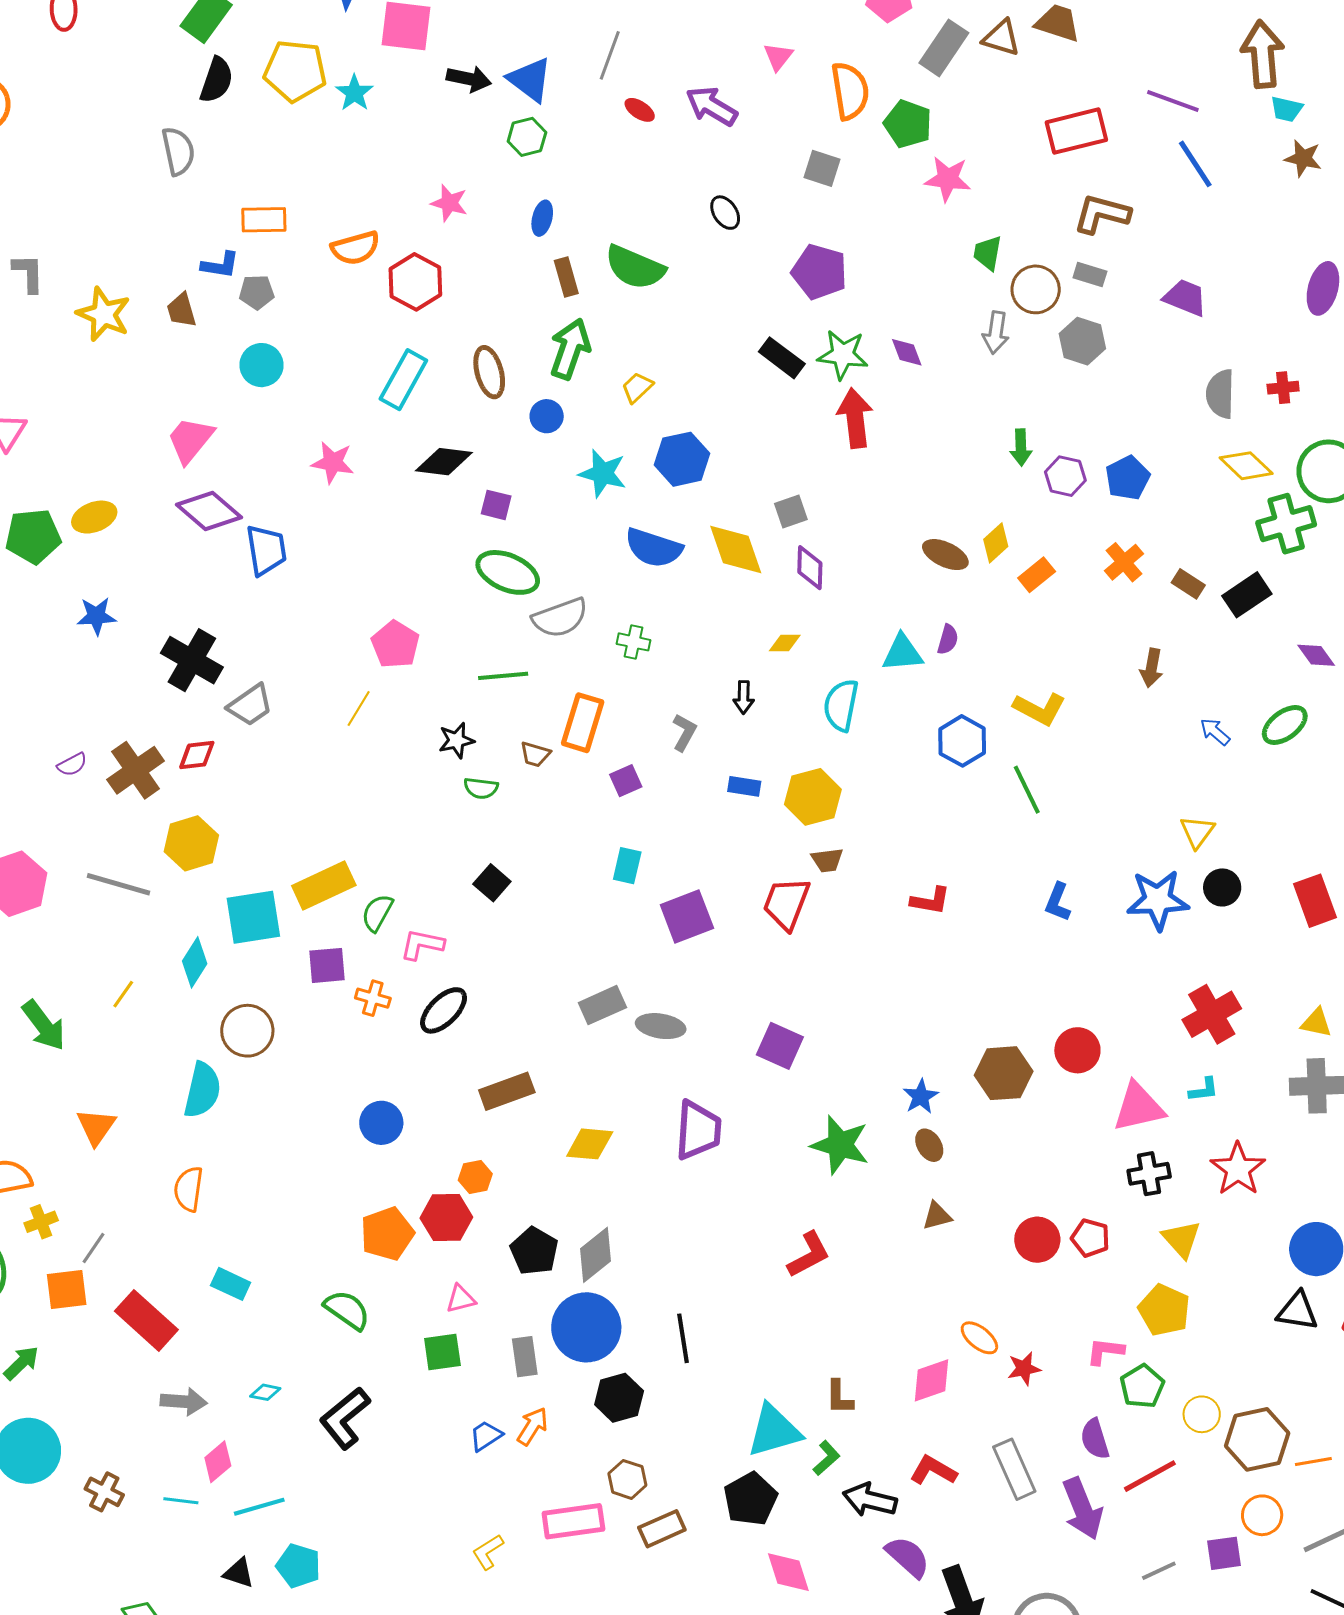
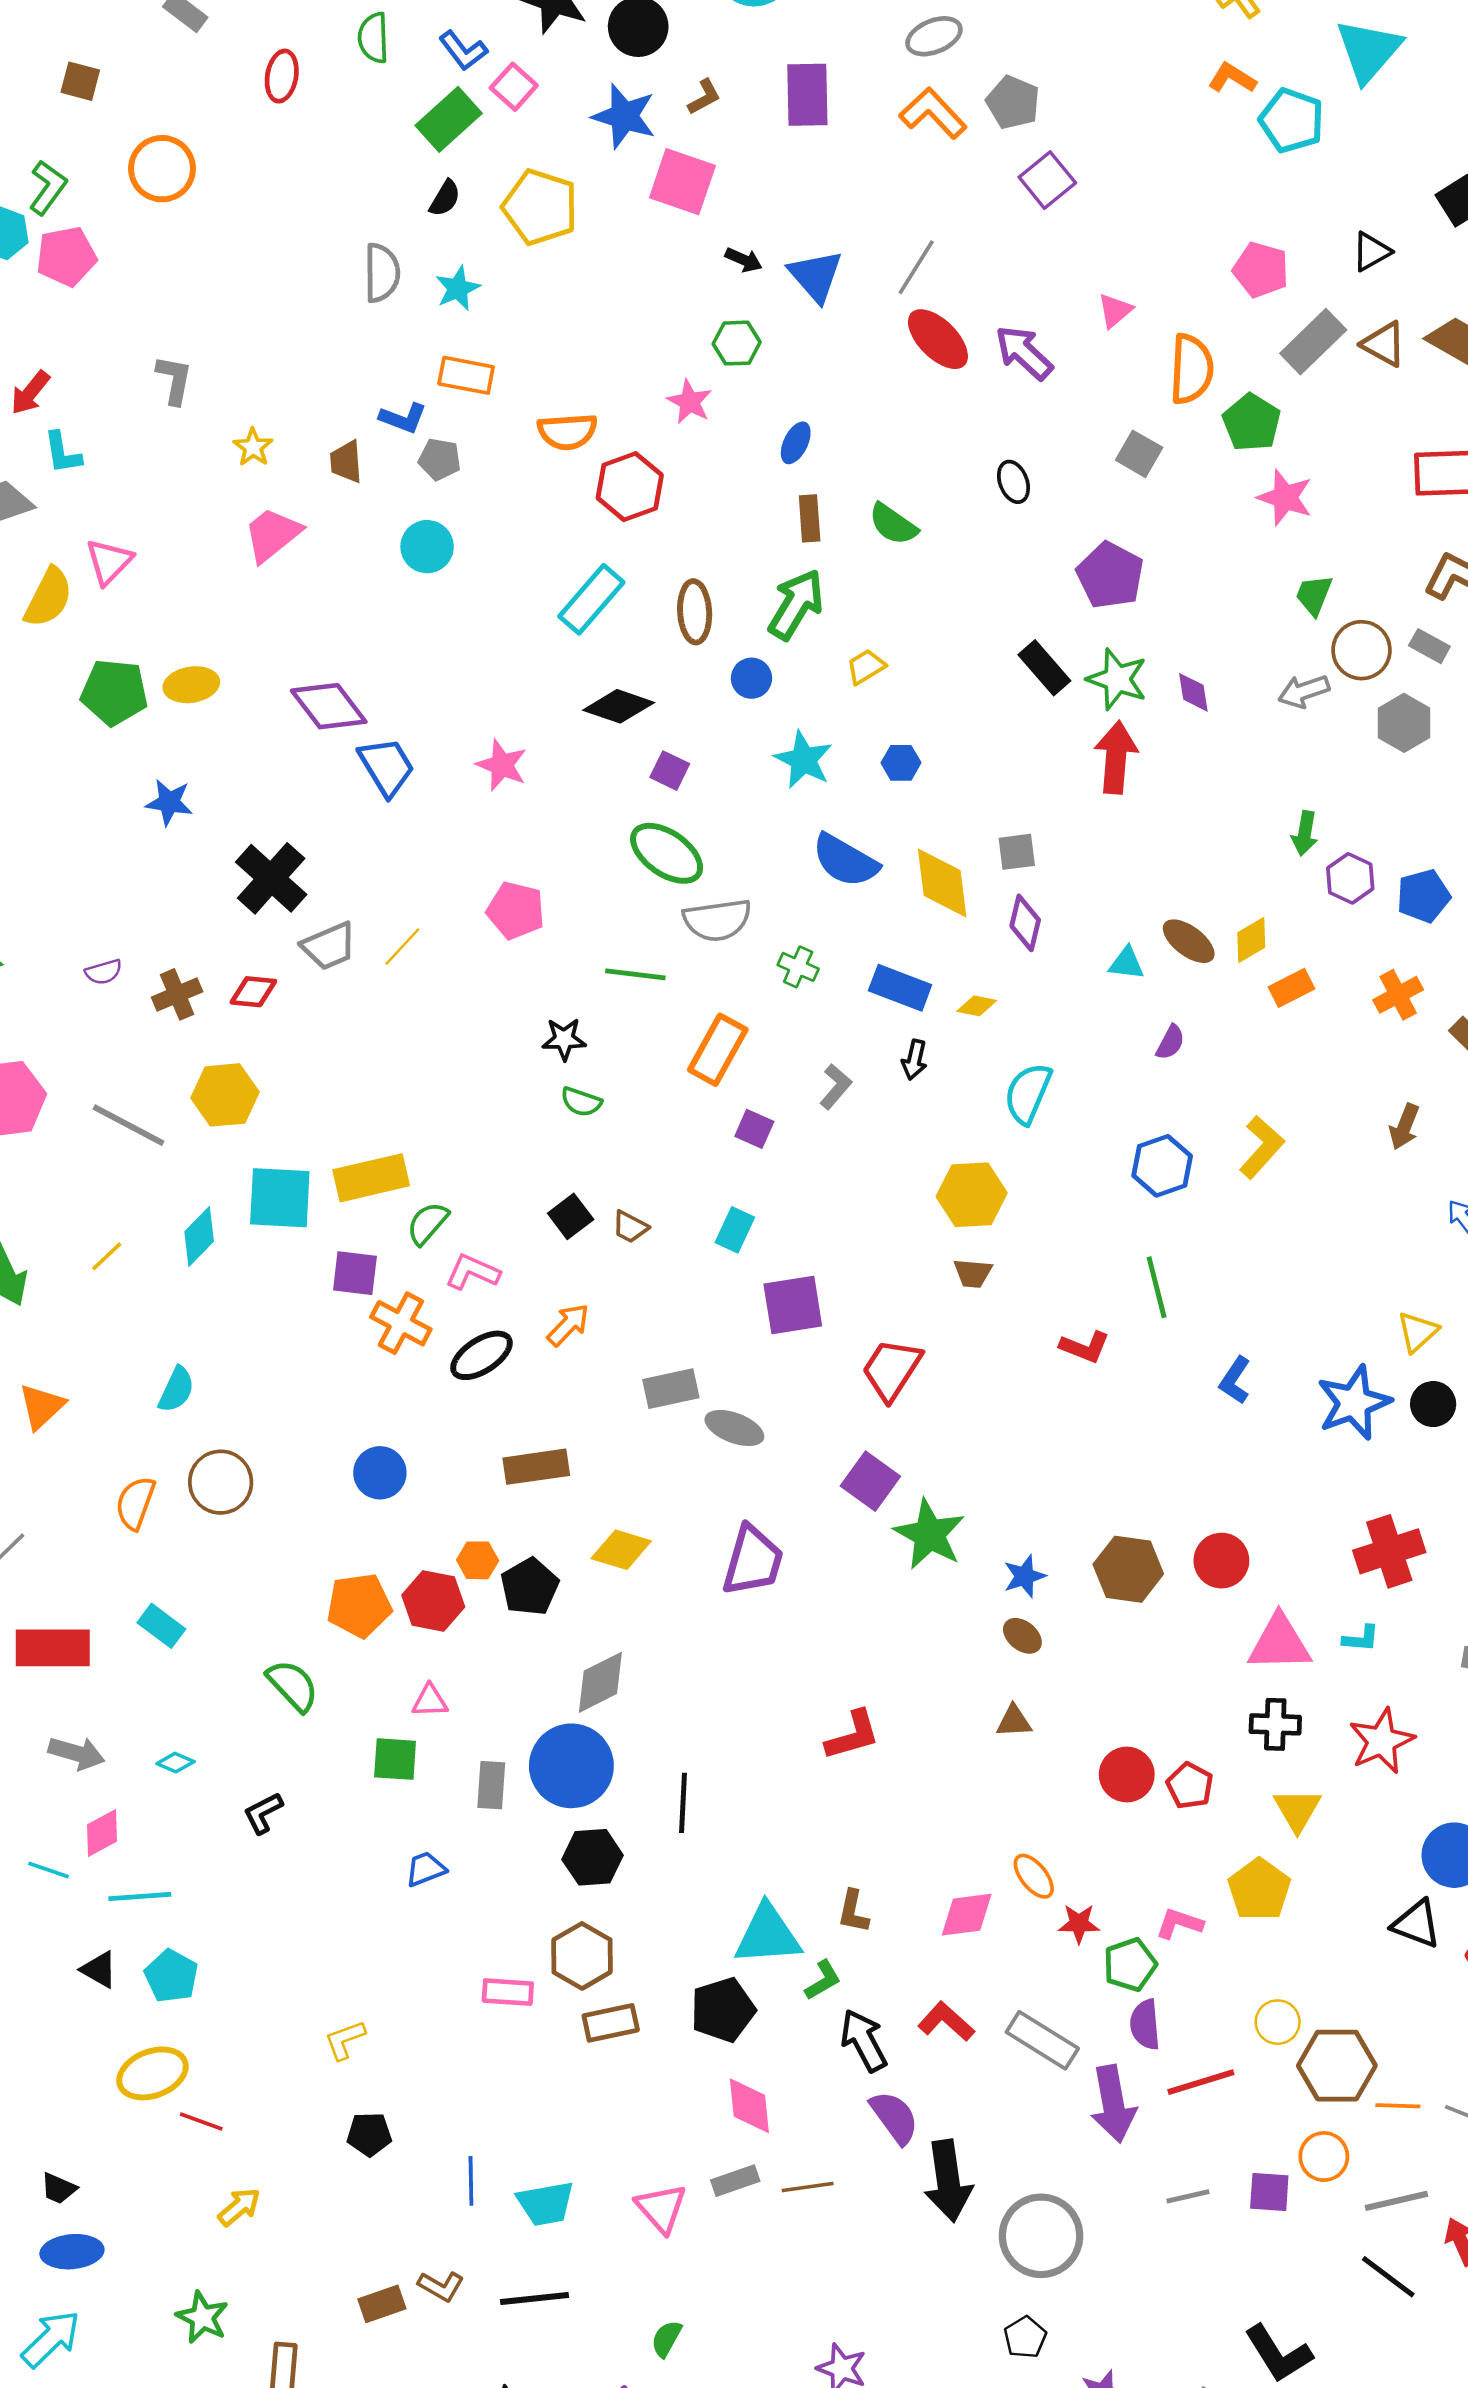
black arrow: (469, 79) -> (744, 260), size x0.7
black semicircle: (217, 80) -> (445, 198), size x0.7
cyan star: (354, 93) -> (458, 288), moved
red ellipse: (640, 110) -> (938, 339), size x1.8
green hexagon: (527, 137) -> (737, 343), moved
green semicircle: (635, 267) -> (893, 524), size x0.7
yellow star: (104, 314) -> (253, 447), size x0.6
gray arrow: (996, 333) -> (1304, 691), turned 51
pink trapezoid: (190, 440) -> (272, 535), moved
blue hexagon: (682, 459) -> (901, 763), size x0.6
pink star: (333, 462) -> (502, 765), moved
blue trapezoid: (266, 550) -> (386, 767), turned -34
pink pentagon: (395, 644) -> (516, 910), turned -30
cyan triangle: (902, 653) -> (1127, 963), moved, size x0.7
yellow line: (359, 708) -> (402, 947), moved
yellow L-shape: (1040, 709) -> (1262, 1147), turned -88
brown trapezoid: (535, 754) -> (630, 1227), moved
brown cross: (136, 770) -> (177, 994), size x0.7
purple square: (626, 781) -> (754, 1129), turned 36
blue rectangle: (744, 786) -> (900, 988), moved, size x1.5
green line: (1027, 790) -> (1157, 1287), moved
blue star: (1158, 900) -> (1354, 1403), turned -30
red trapezoid: (786, 903) -> (892, 1369), moved
orange cross: (373, 998) -> (401, 1323), size x1.4
brown circle: (247, 1031) -> (221, 1482), moved
cyan semicircle: (202, 1090) -> (176, 1390), size x0.7
green star: (840, 1145) -> (929, 1534), moved
brown ellipse: (929, 1145) -> (1022, 1636), turned -32
black pentagon: (534, 1251) -> (530, 1587), moved
red rectangle: (146, 1320) -> (53, 1648), turned -54
green pentagon: (1142, 1386) -> (1130, 1965), moved
black L-shape: (345, 1418) -> (263, 1813), size x0.6
orange arrow: (532, 1426) -> (568, 1325), moved
gray rectangle: (1014, 1469) -> (1042, 2040), turned -46
brown hexagon: (627, 1479) -> (582, 1956), size x1.4
black arrow: (870, 1500) -> (864, 2040), turned 36
pink rectangle: (573, 1521) -> (508, 1992), size x0.7
yellow L-shape: (488, 1552) -> (345, 2040), moved

